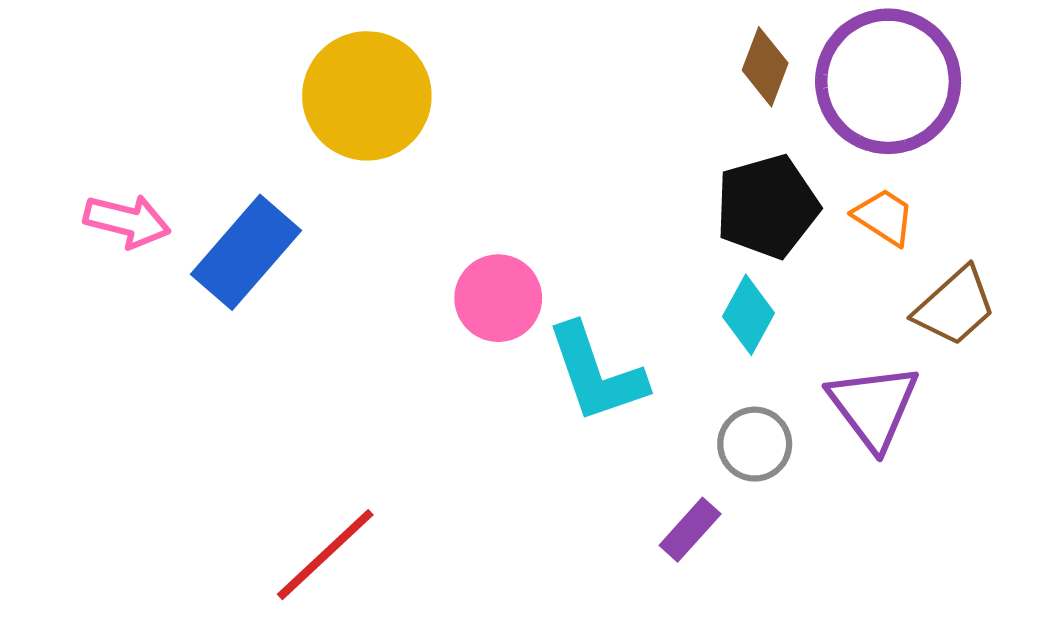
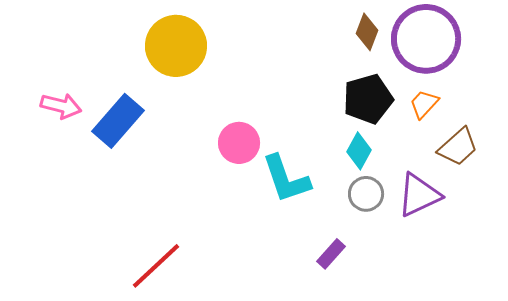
orange trapezoid: (884, 217) -> (424, 104), turned -80
purple triangle: (874, 407) -> (419, 195), turned 42
gray circle: (755, 444) -> (366, 194), moved

